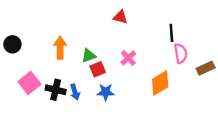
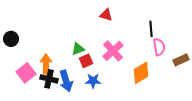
orange arrow: (60, 48) -> (46, 64), moved
pink cross: (128, 58) -> (113, 51), size x1.5
blue arrow: (75, 92) -> (66, 81), size x1.5

